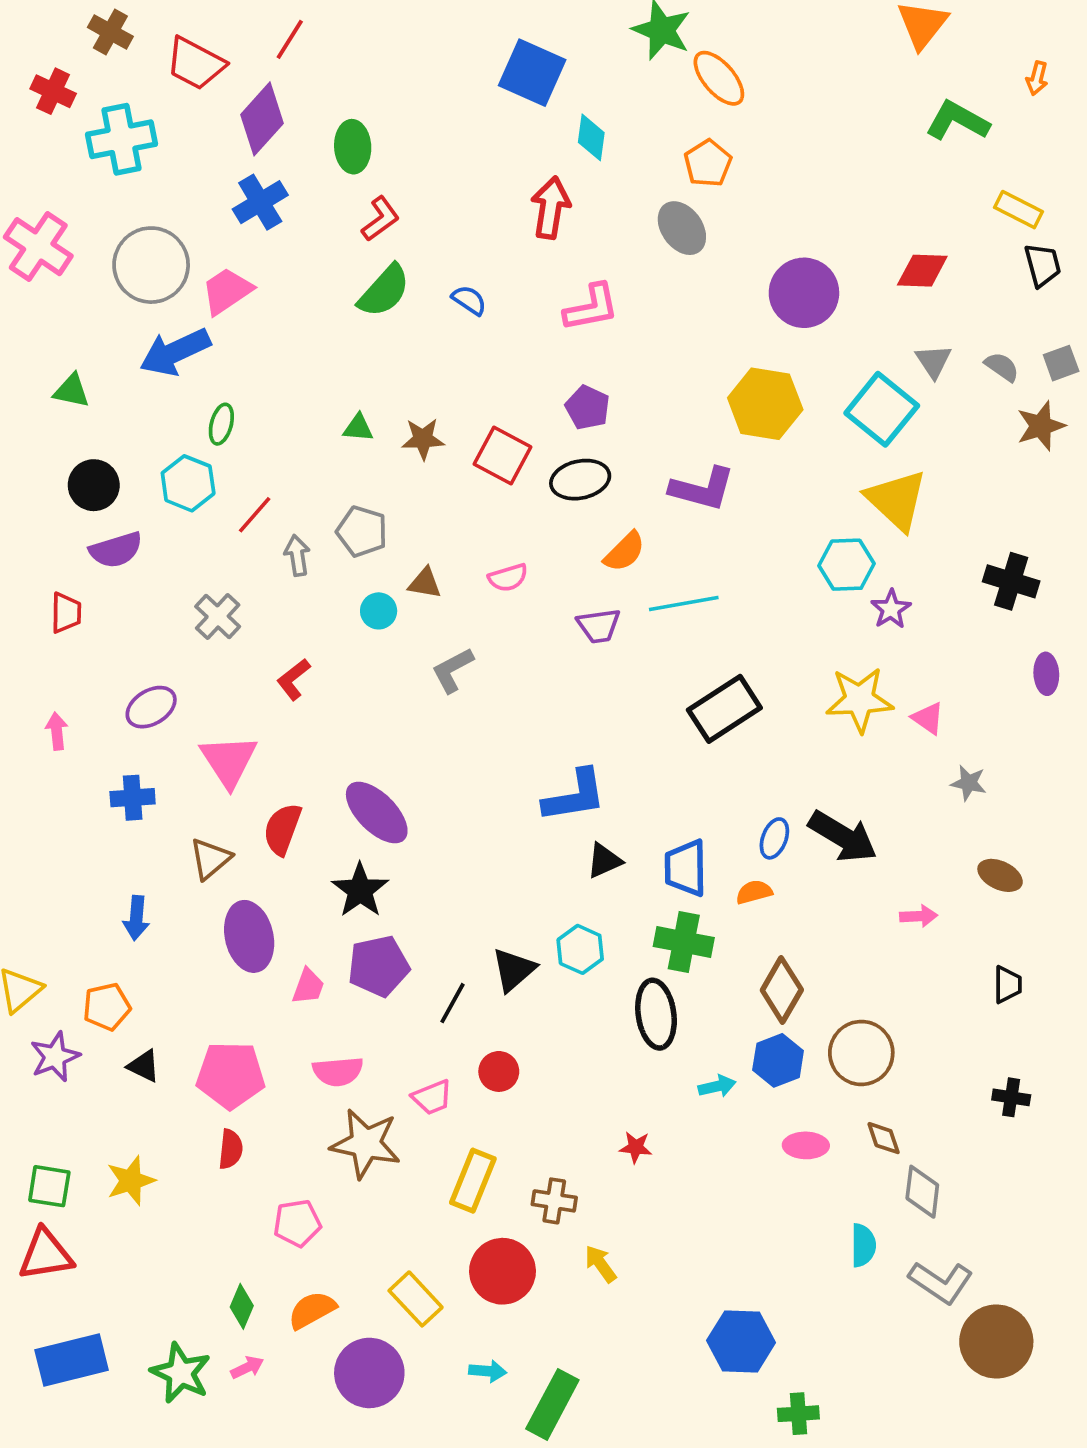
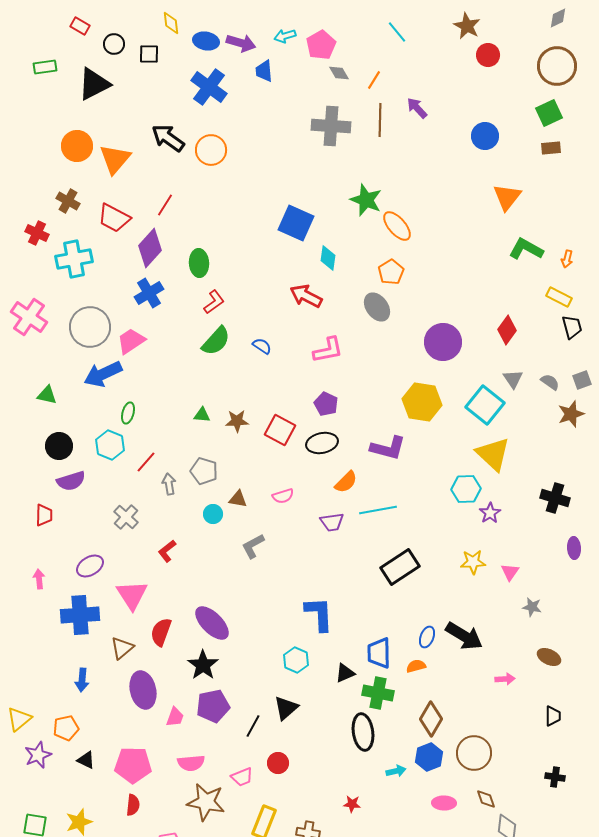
orange arrow: (1037, 78) -> (567, 259), moved
red arrow: (551, 208) -> (306, 296), turned -72
red diamond: (922, 271) -> (507, 330), turned -56
yellow star: (859, 700) -> (473, 562), size x0.7
pink triangle: (928, 718) -> (510, 572), turned 30
blue L-shape: (575, 796) -> (319, 614), turned -84
blue cross: (133, 798) -> (80, 615), size x1.6
black triangle: (604, 861) -> (345, 673), moved
cyan hexagon: (580, 949) -> (296, 660), moved

